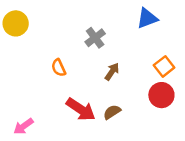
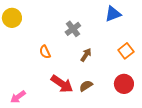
red circle: (161, 95) -> (124, 84), moved

